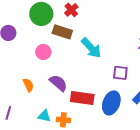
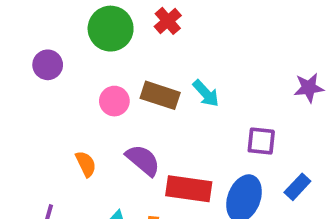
brown rectangle: (62, 32) -> (160, 95), moved
cyan arrow: (91, 48) -> (206, 93), size x0.7

